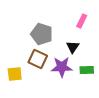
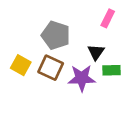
green rectangle: (87, 70) -> (112, 70), moved
yellow square: (15, 74) -> (21, 65), moved, turned 35

